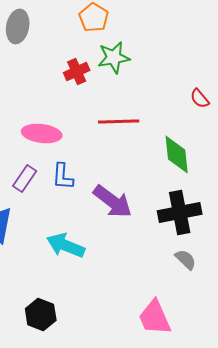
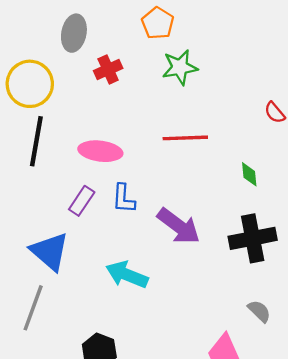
red cross: (77, 72) -> (108, 69), moved
green diamond: (177, 154) -> (249, 174), size x0.6
gray semicircle: (186, 260) -> (259, 311), moved

